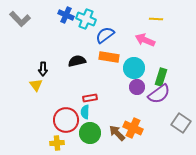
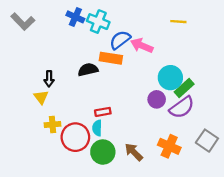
pink arrow: (145, 40) -> (142, 46), moved
orange rectangle: (109, 57) -> (111, 58), moved
cyan circle: (134, 68) -> (170, 78), moved
green rectangle: (161, 77) -> (184, 88), turned 30
orange cross: (133, 128) -> (169, 146), moved
yellow cross: (57, 143) -> (52, 125), moved

